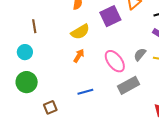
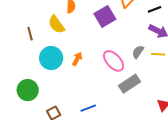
yellow semicircle: (80, 32) -> (56, 24), moved, turned 90
cyan circle: (25, 52) -> (51, 58), moved, size x1.5
blue line: (85, 92) -> (88, 108), moved

